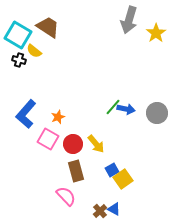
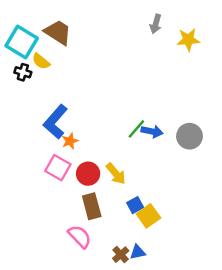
gray arrow: (129, 20) -> (156, 24), size x0.6
yellow star: (156, 33) -> (188, 40), turned 30
blue L-shape: (26, 114) -> (55, 122), moved
blue triangle: (114, 209) -> (138, 252), turned -40

